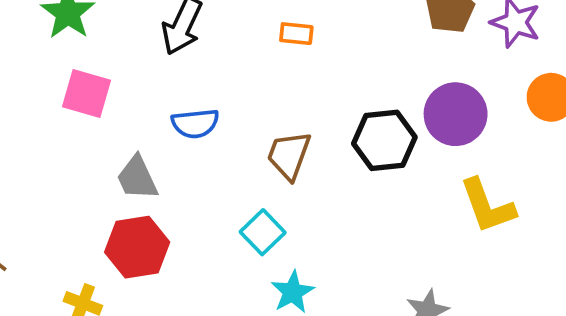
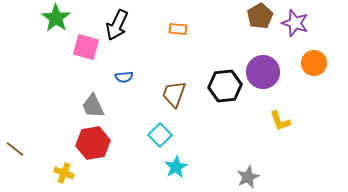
pink square: (87, 94) -> (86, 47), moved
blue semicircle: (195, 124) -> (124, 77), size x0.7
yellow L-shape: (487, 206) -> (280, 121), size x0.7

